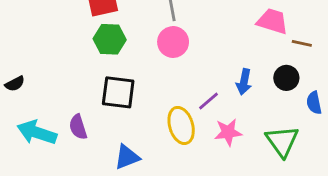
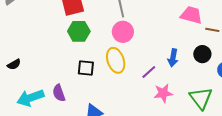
black square: (118, 92) -> (86, 68), size x0.7
yellow ellipse: (181, 125) -> (116, 60), moved
cyan arrow: (37, 132) -> (30, 98), turned -36

